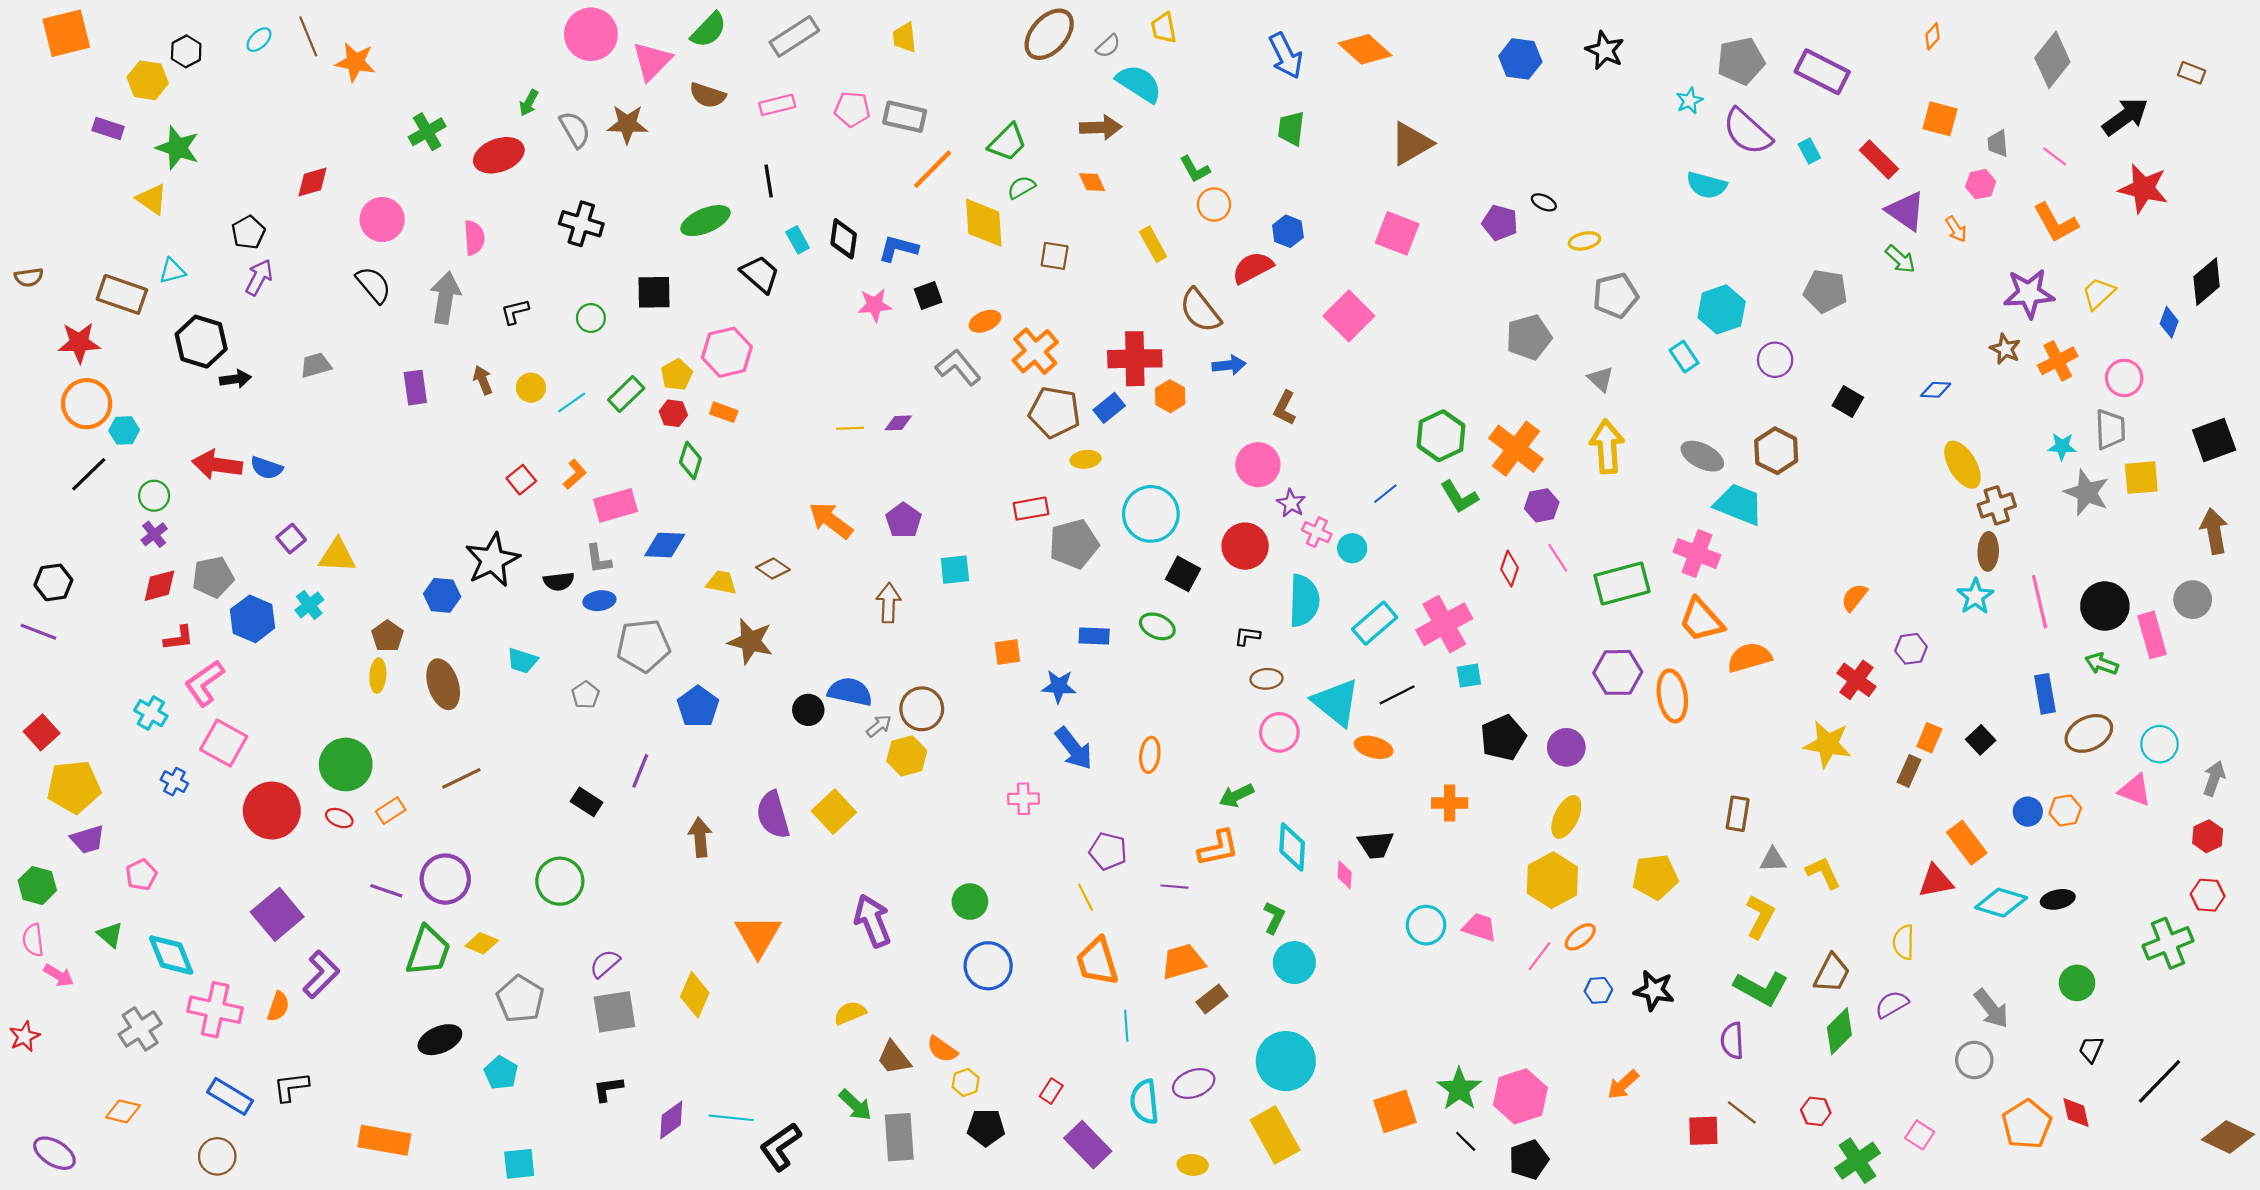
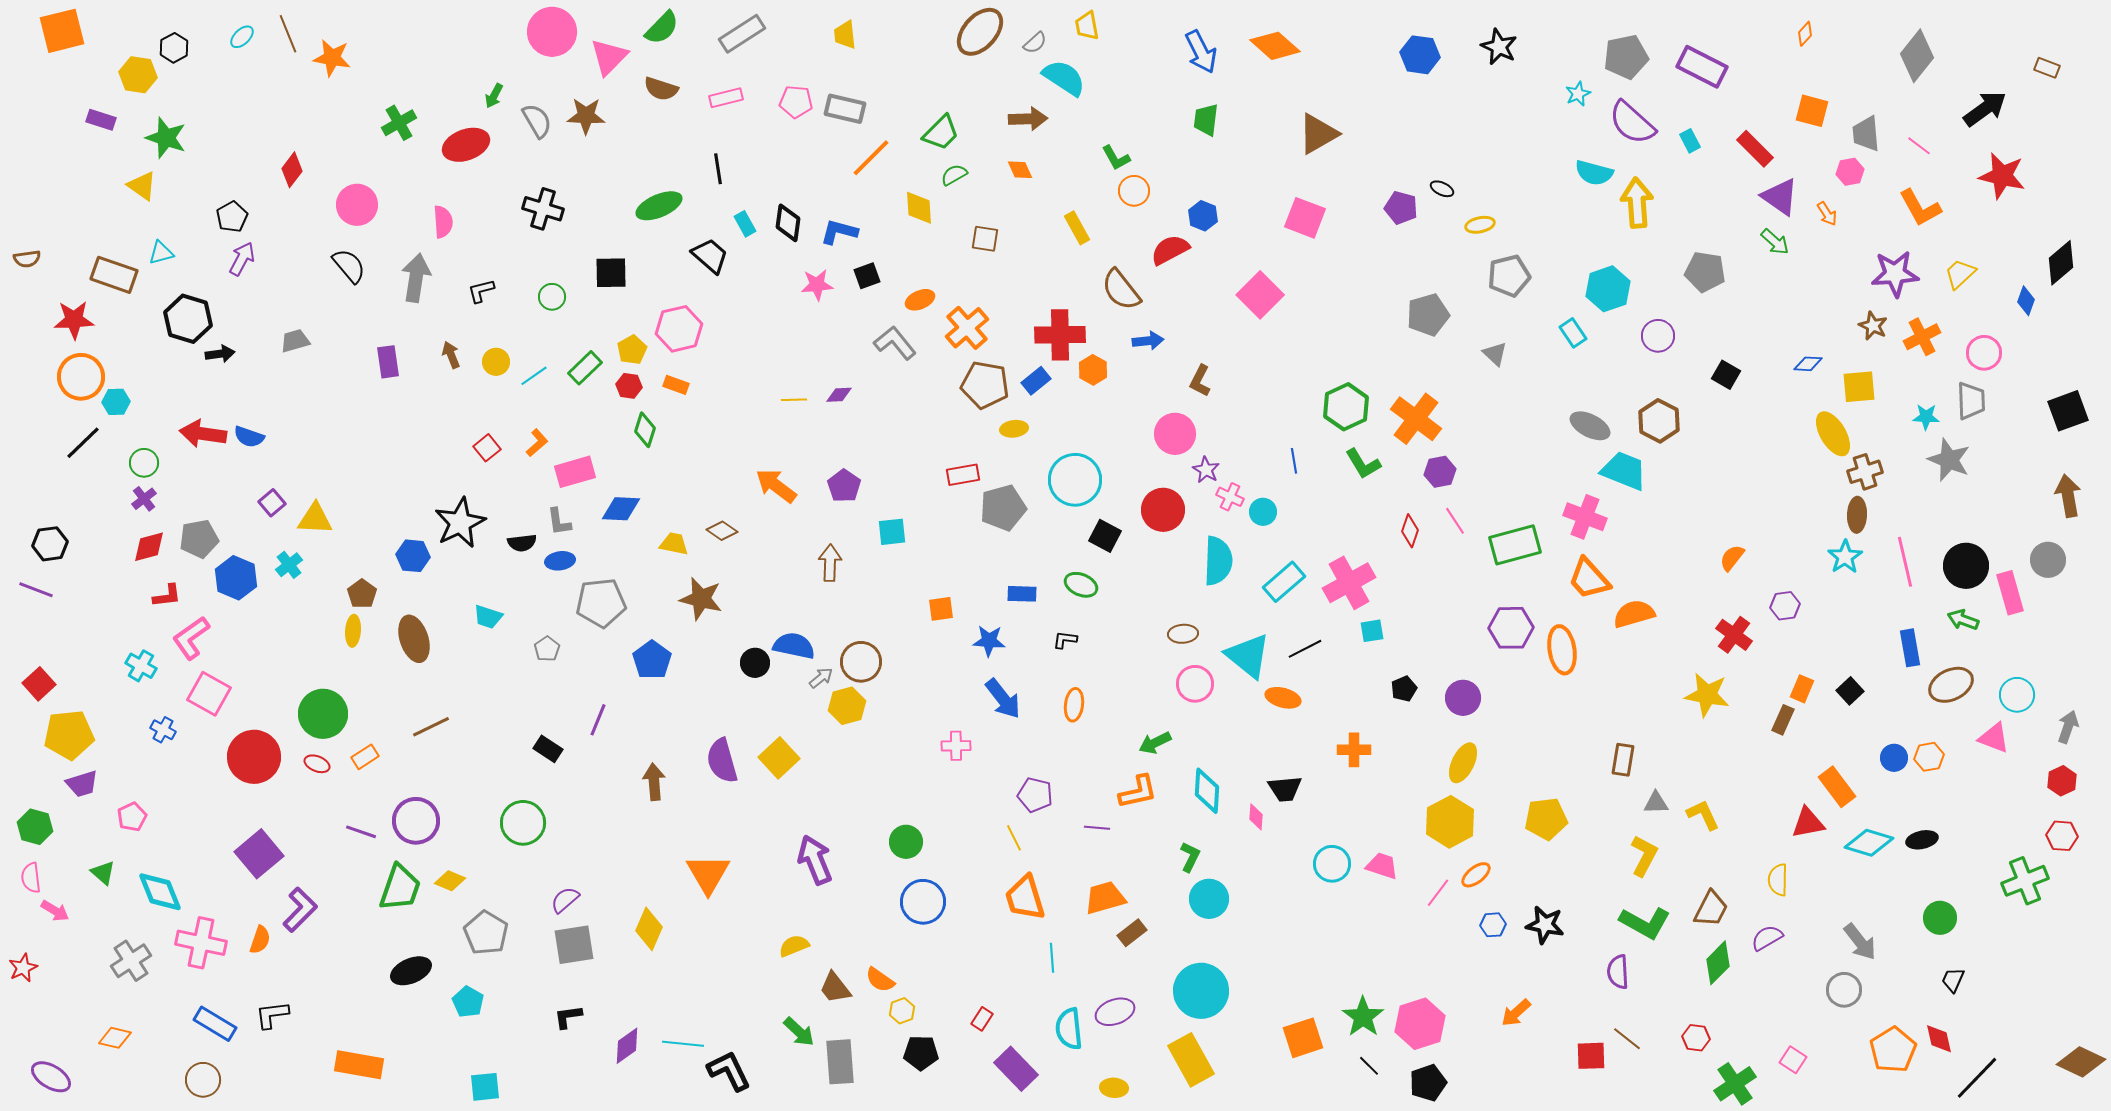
gray trapezoid: (1998, 143) -> (1866, 134), size x1.4
red diamond: (313, 182) -> (292, 170), turned -36
yellow diamond: (984, 223) -> (919, 208), size x0.7
yellow arrow: (1607, 446) -> (1637, 203), moved
yellow square: (2141, 478) -> (1859, 387), moved
blue line: (1385, 494) -> (1294, 461), turned -60
black L-shape: (1247, 636) -> (1065, 640), moved
black pentagon: (1503, 738) -> (1404, 689), size x0.6
black line: (2159, 1081) -> (1977, 1078), moved
black L-shape: (780, 1147) -> (729, 1071), turned 99

